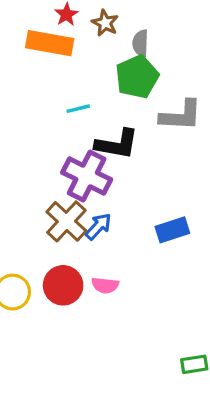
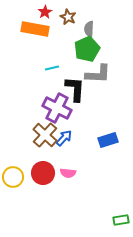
gray L-shape: (181, 115) -> (98, 74), moved
black L-shape: (117, 144) -> (75, 89), turned -96

